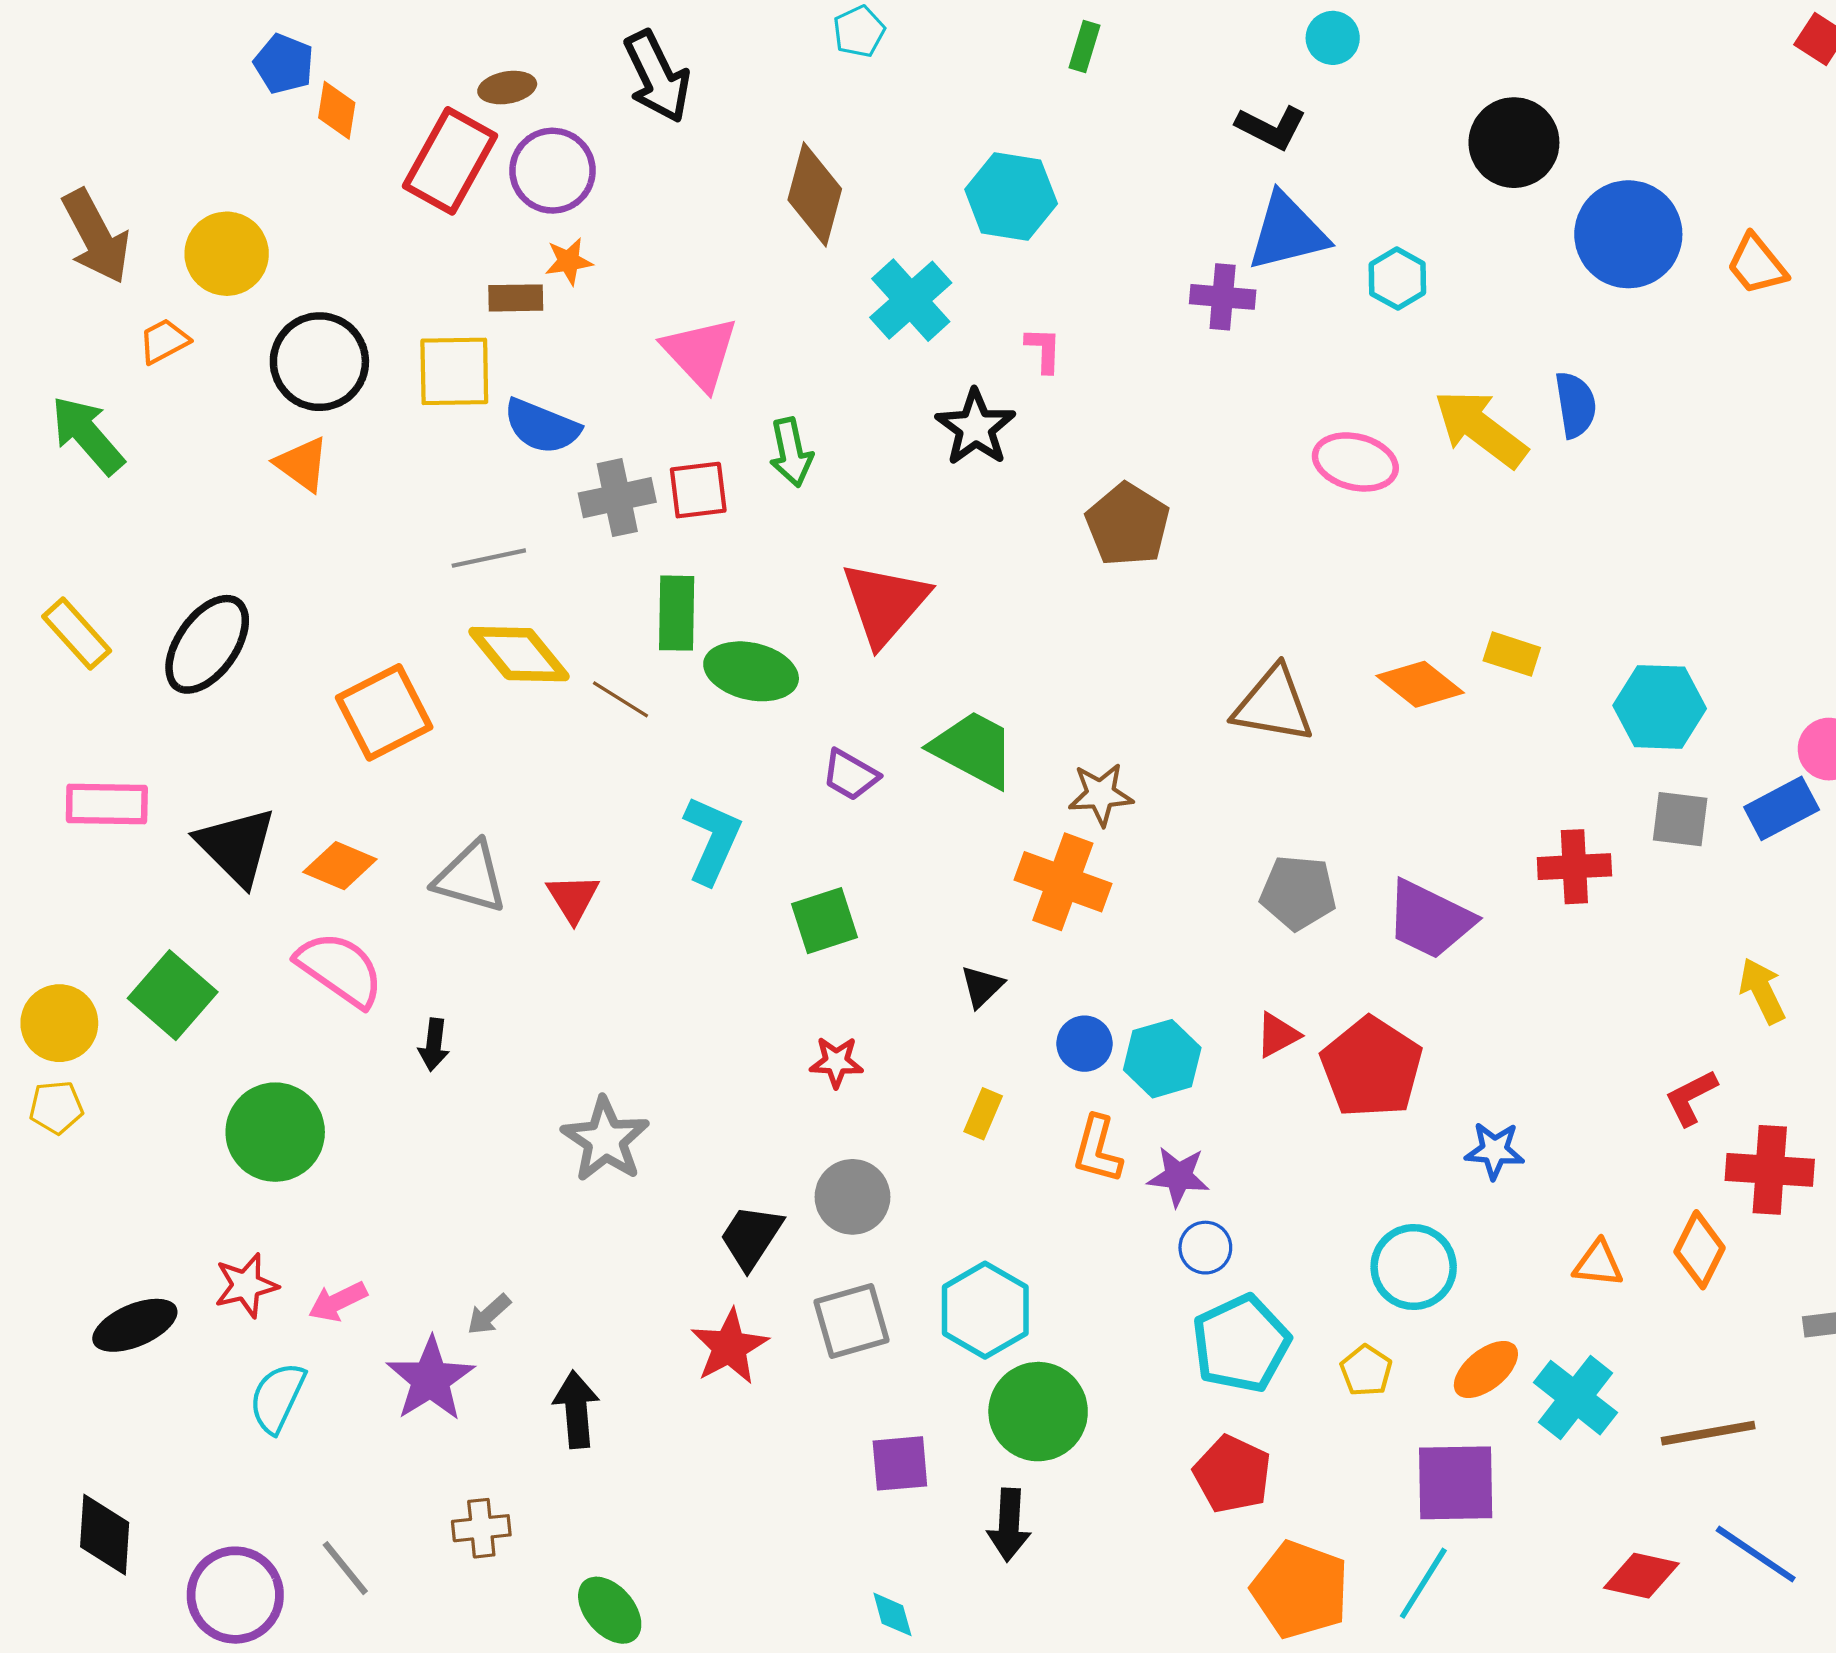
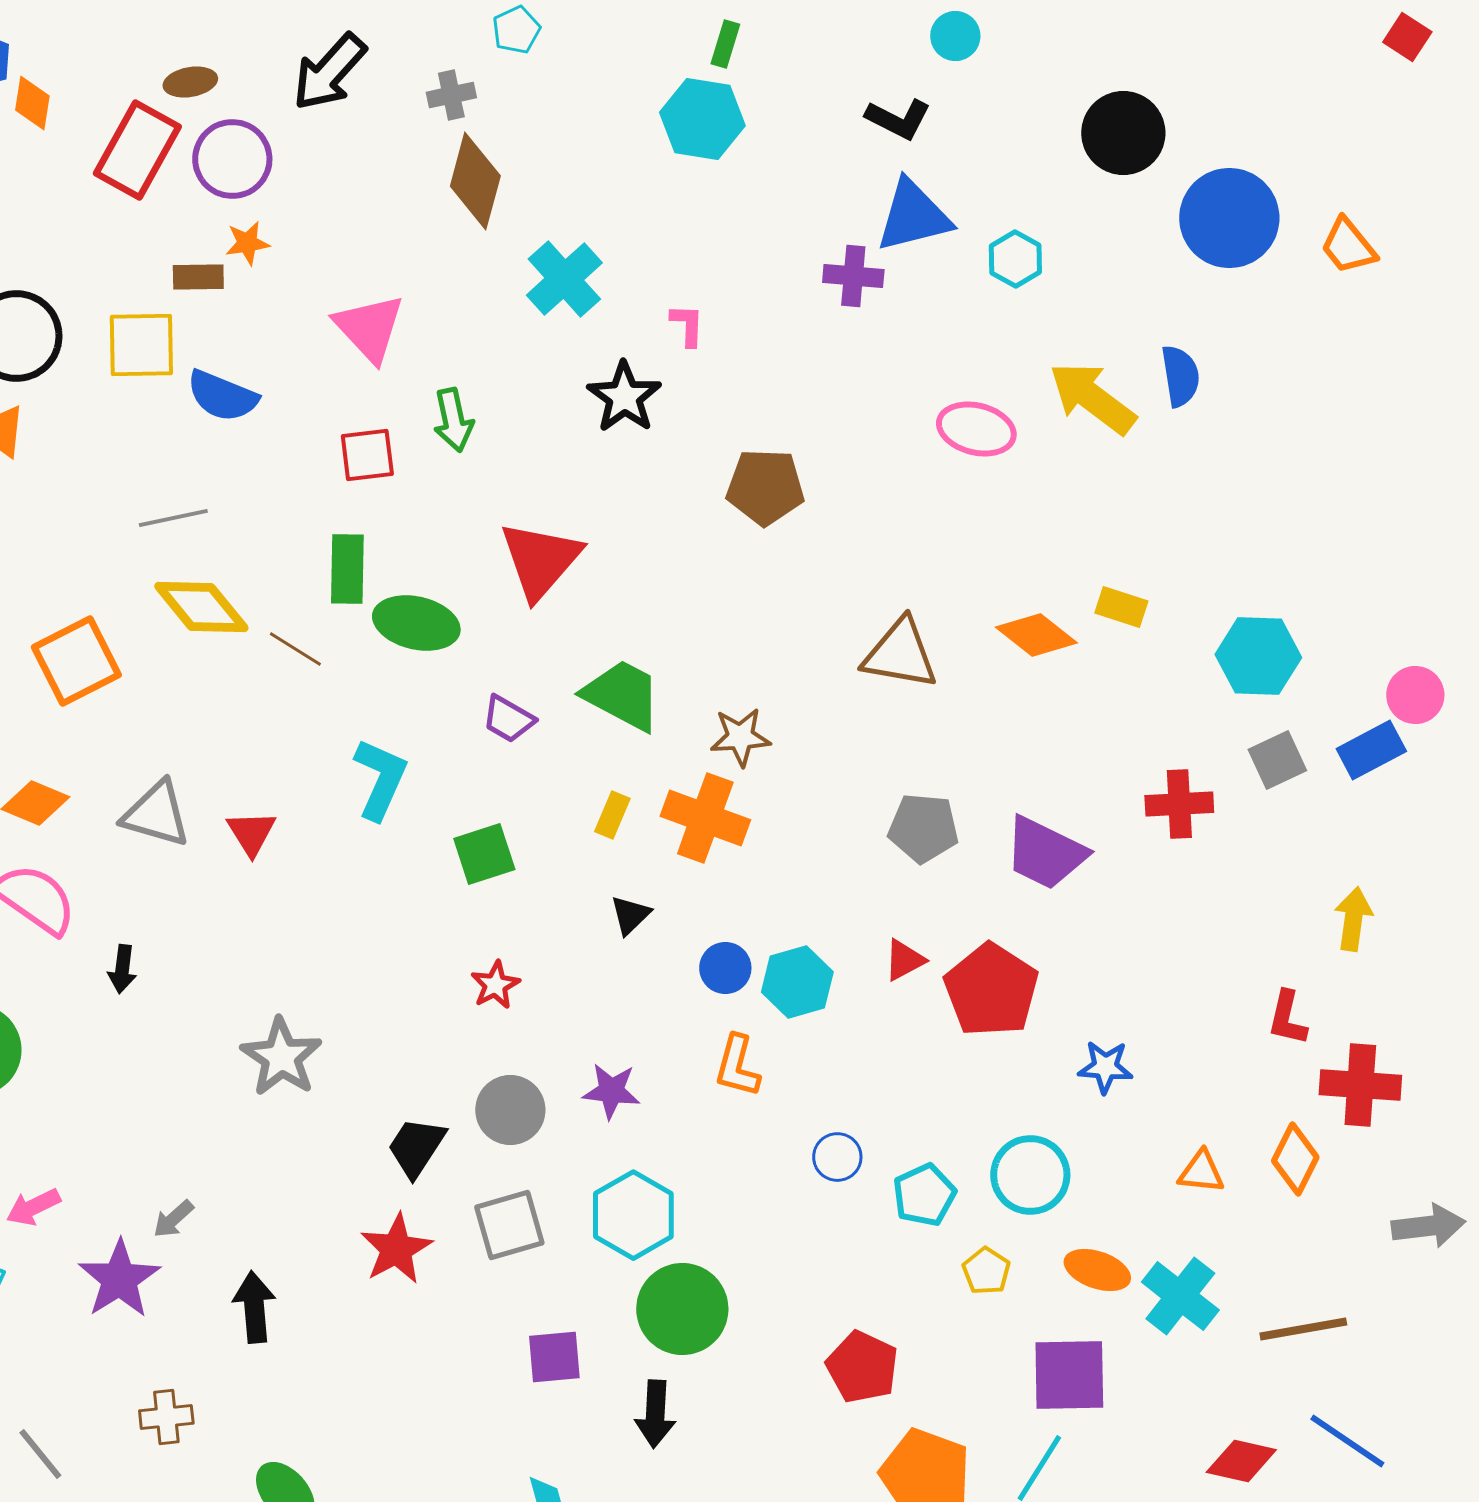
black arrow: (657, 77) -> (329, 72), turned 68
cyan hexagon: (1011, 197) -> (702, 119), moved
gray cross: (617, 498) -> (451, 95), moved, size x0.7
brown pentagon: (1128, 525) -> (765, 487), turned -30
gray square: (1680, 819) -> (1277, 760), turned -32
yellow arrow: (1762, 991) -> (1353, 919), turned 34
red star: (836, 1062) -> (495, 985), turned -30
red L-shape: (1691, 1098) -> (1287, 1018), turned -50
yellow rectangle: (983, 1114) -> (612, 815), moved
purple star: (1178, 1176) -> (611, 1091), moved
cyan pentagon: (1241, 1344) -> (924, 1195), moved, size x0.7
orange ellipse: (1486, 1370) -> (1097, 1270), turned 58

